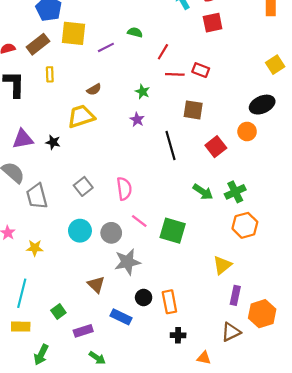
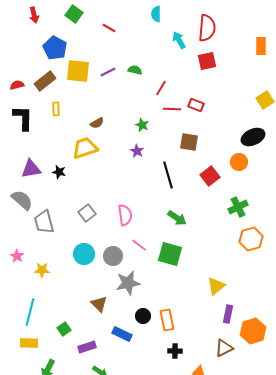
purple line: (106, 47) -> (108, 72), moved
green arrow: (203, 192) -> (177, 218), moved
green cross: (235, 192) -> (238, 207), moved
orange hexagon: (245, 225) -> (251, 239), moved

